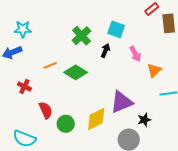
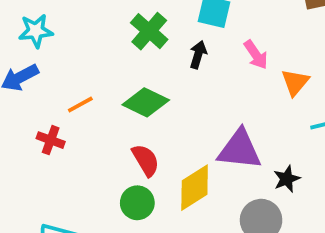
orange line: (50, 65) -> (80, 104), moved
purple triangle: (122, 102) -> (240, 150), turned 35
red semicircle: (46, 110) -> (146, 160), moved

